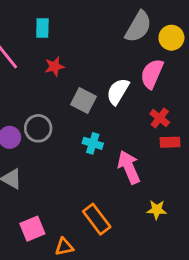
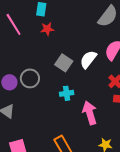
red star: (54, 67) -> (47, 29), moved
cyan cross: (93, 143) -> (67, 93), turned -32

